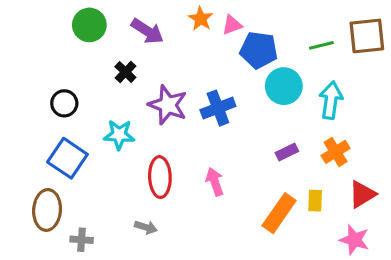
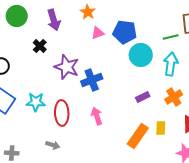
pink triangle: (232, 25) -> (98, 33), moved
purple arrow: (147, 31) -> (54, 20), turned 40
green line: (321, 45) -> (171, 37), moved
blue cross: (218, 108) -> (92, 80), moved
cyan star: (119, 135) -> (36, 102), moved

